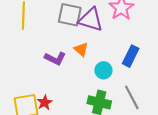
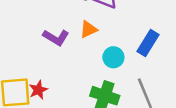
orange triangle: (81, 49) -> (89, 29), turned 49

